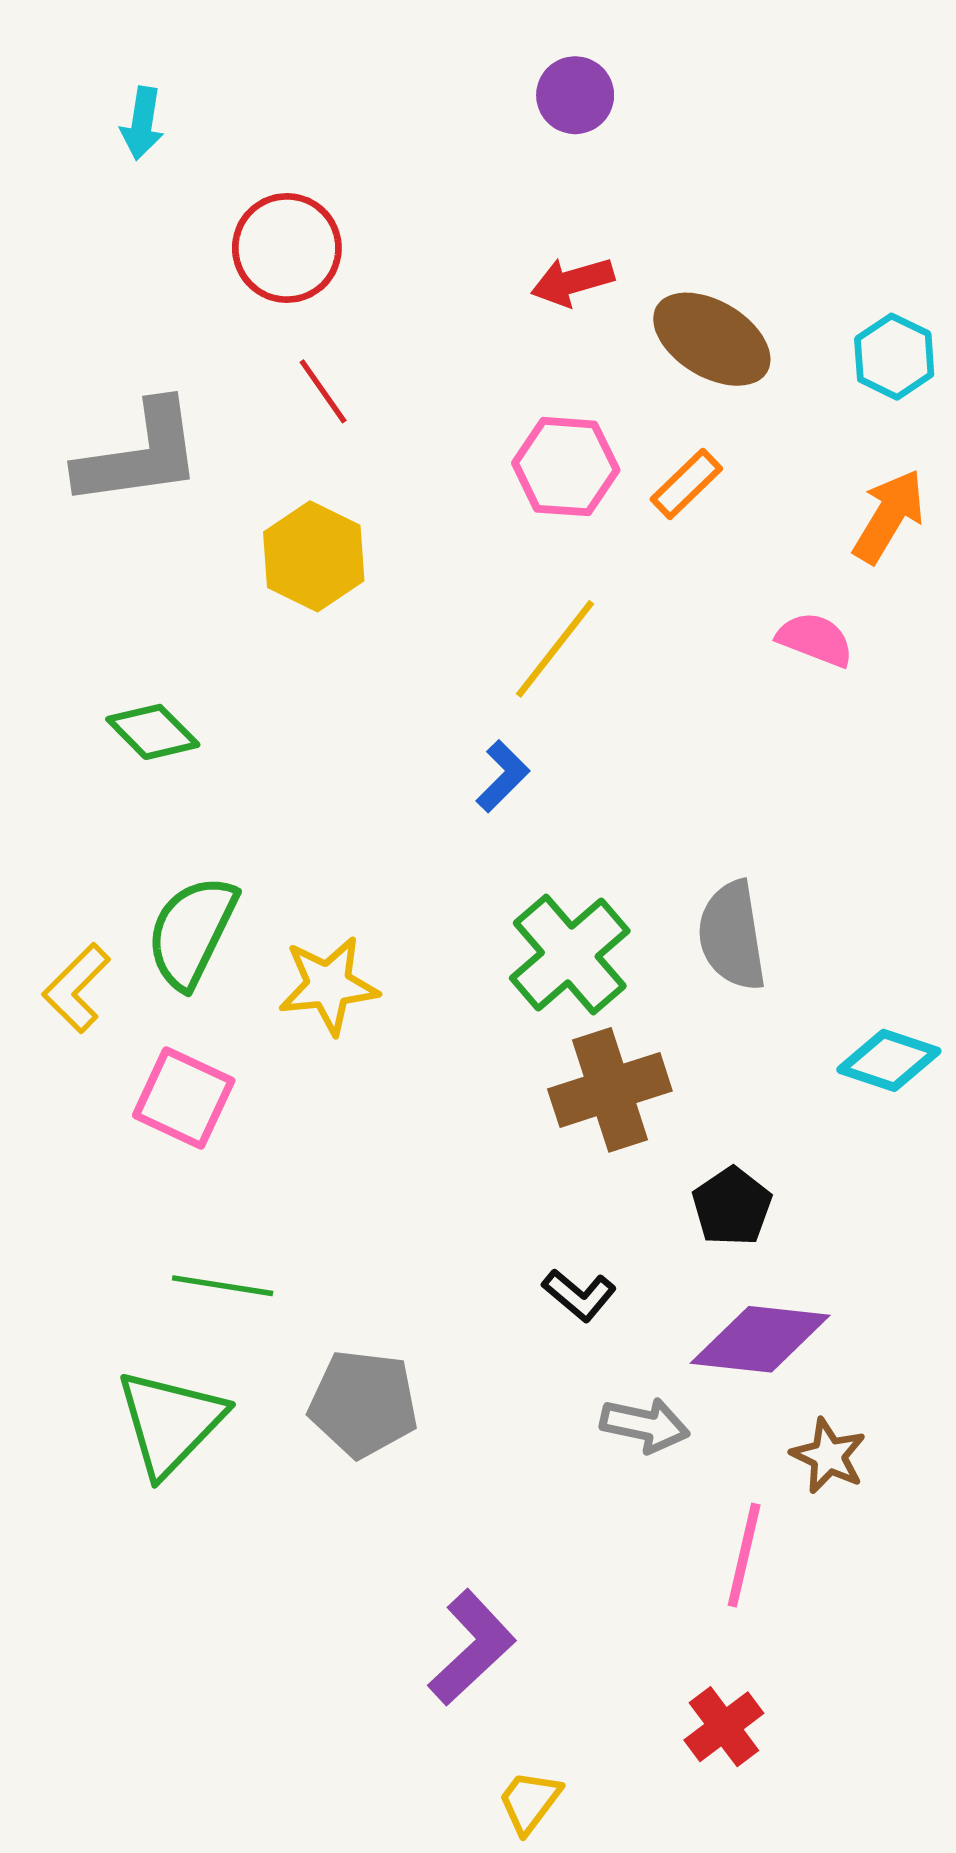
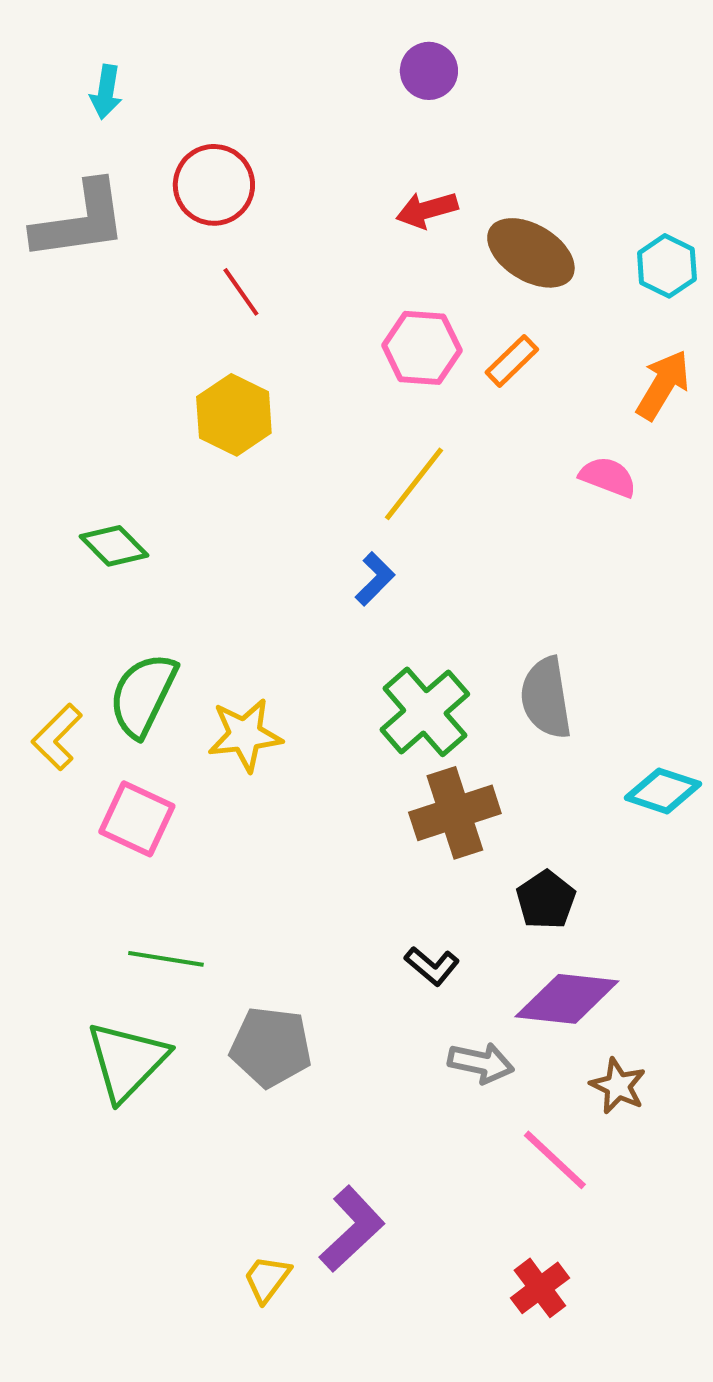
gray L-shape: (139, 454) -> (80, 221), moved
pink line: (744, 1555) -> (555, 1160), turned -60
yellow trapezoid: (530, 1802) -> (267, 1279), moved

